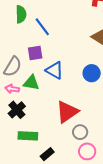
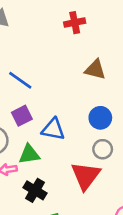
black cross: (17, 110) -> (35, 190), moved
gray circle: (80, 132) -> (103, 149), moved

